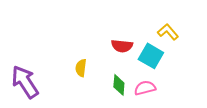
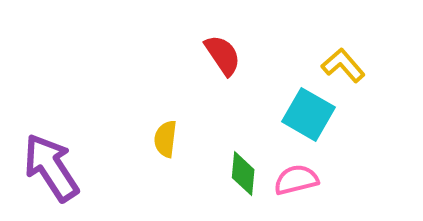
red semicircle: (122, 46) -> (223, 55), moved, turned -130

